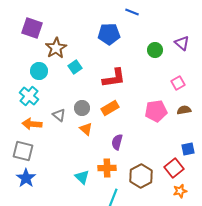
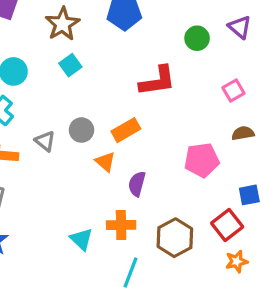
brown star: (56, 48) -> (62, 24), moved
red L-shape: (114, 78) -> (157, 81), moved
pink pentagon: (156, 111) -> (202, 160), moved
orange triangle: (86, 129) -> (105, 162), moved

